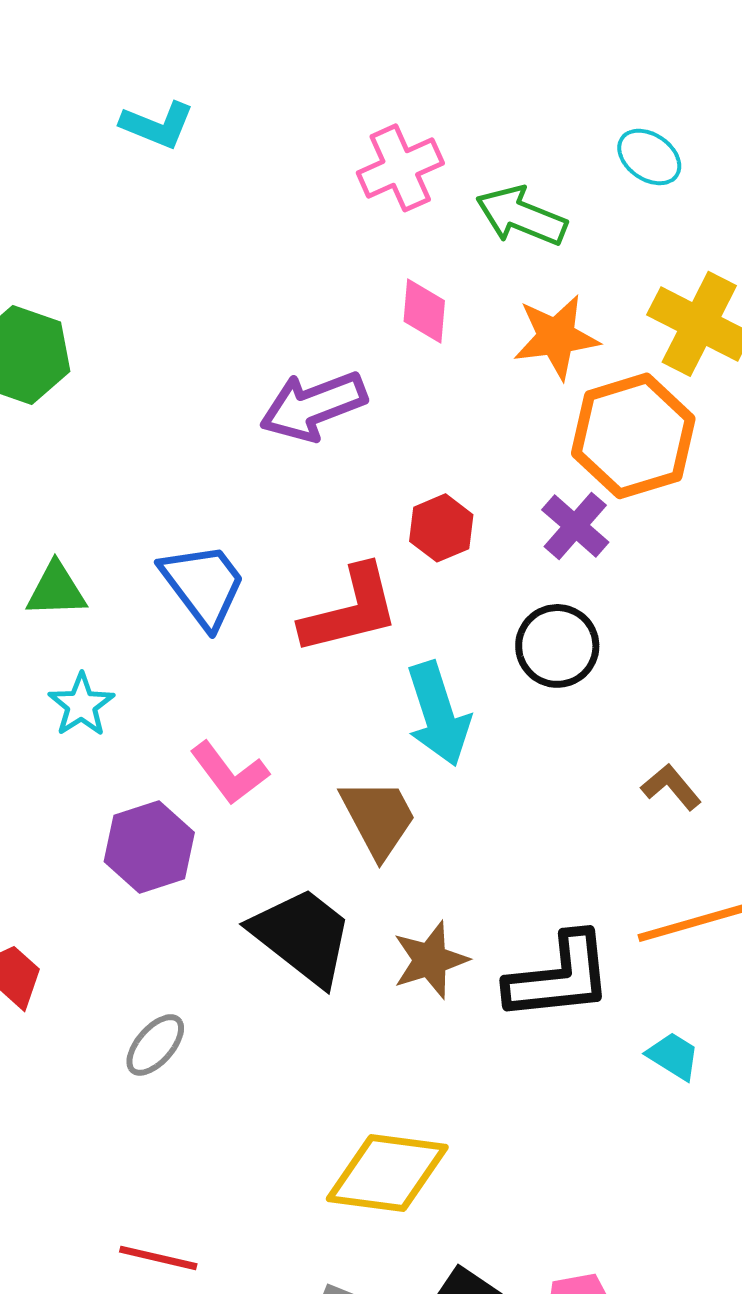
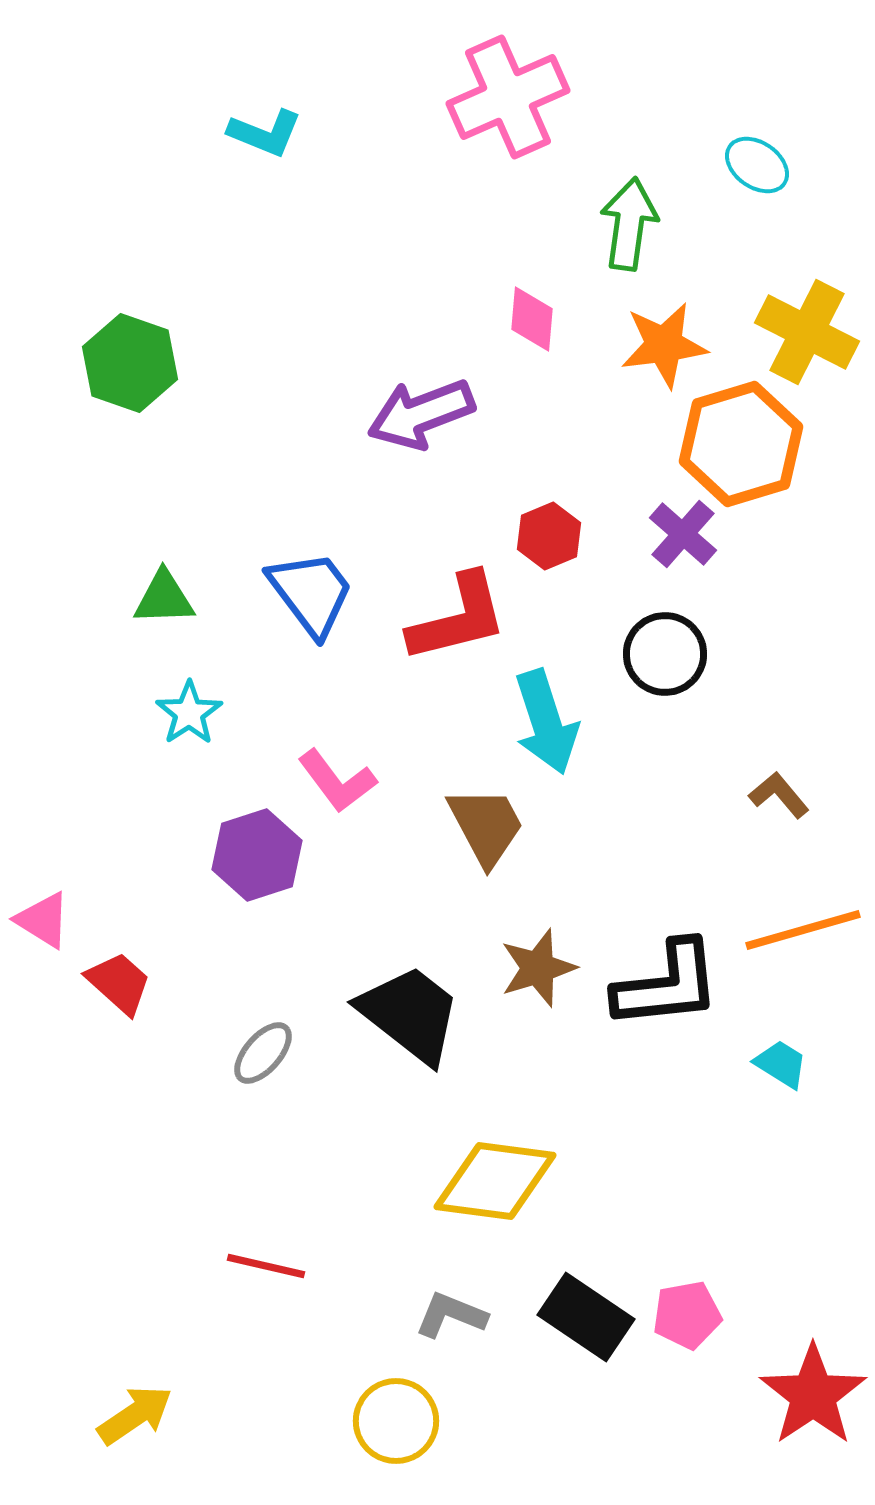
pink cross: (400, 168) -> (508, 97), moved, size x1.4
green arrow: (521, 216) -> (629, 224), turned 76
black trapezoid: (302, 936) -> (410, 1014), moved

